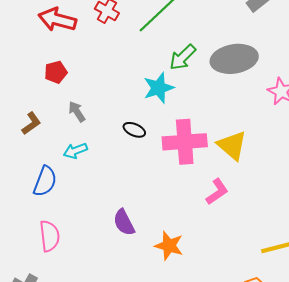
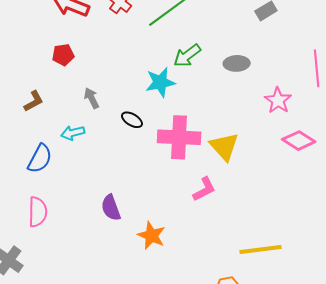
gray ellipse: (234, 59) -> (237, 63), size x0.6
gray arrow: (77, 112) -> (92, 98), moved

